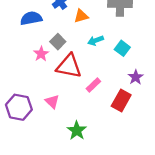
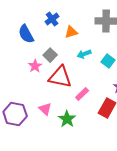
blue semicircle: (31, 18) -> (26, 34), turned -108
green star: (77, 131) -> (67, 119), moved

